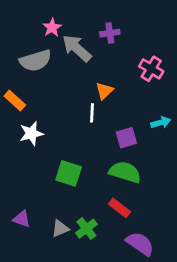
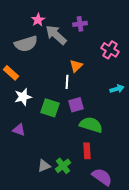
purple square: (126, 138) -> (76, 105), moved
green square: (69, 173) -> (50, 108), moved
red rectangle: (119, 208) -> (87, 151), turned 49
purple triangle: (22, 219) -> (19, 130), moved

